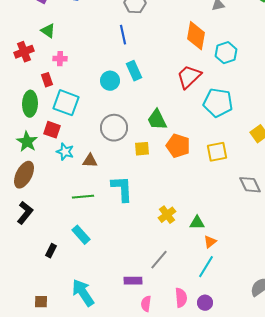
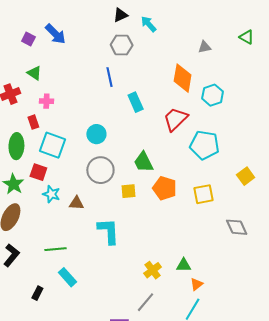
cyan rectangle: (134, 71) -> (136, 102), moved
cyan circle: (110, 81) -> (96, 134), moved
green line: (83, 197) -> (55, 249), moved
yellow cross: (167, 215) -> (153, 270), moved

